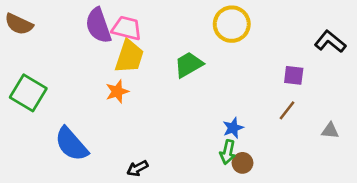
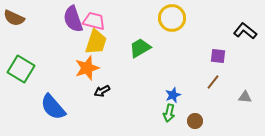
orange star: (117, 92) -> (87, 68), size x1.4
brown circle: (243, 163) -> (195, 121), moved
black arrow: (137, 168) -> (102, 91), moved

